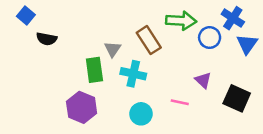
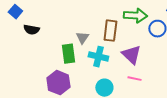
brown rectangle: (149, 40) -> (110, 31), turned 40
purple triangle: (203, 80) -> (131, 55), moved, size x1.5

